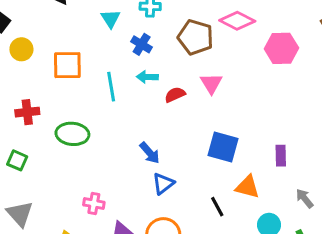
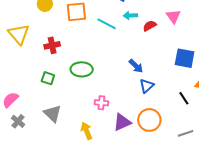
cyan line: (111, 87) -> (107, 24), turned -48
green ellipse: (72, 134) -> (82, 69), moved

